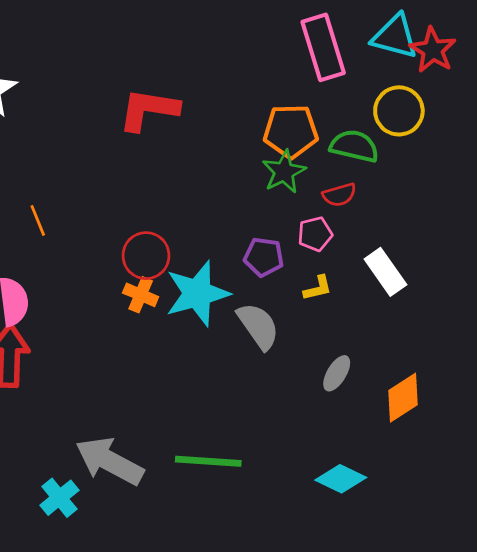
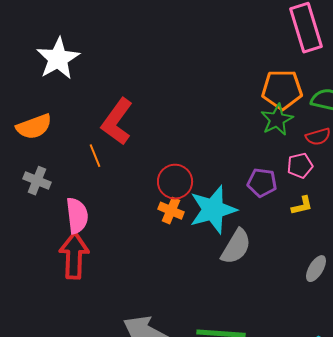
red L-shape: (149, 110) -> (117, 122), moved, turned -63
gray semicircle: (258, 326) -> (236, 247), moved, turned 66

